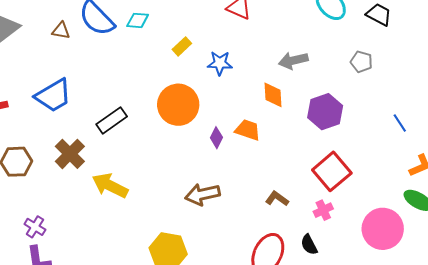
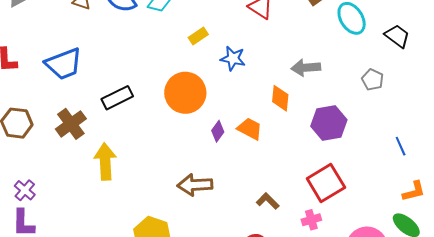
yellow arrow: (110, 186) -> (105, 161), turned 51

